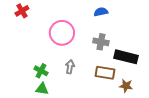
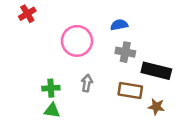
blue semicircle: (101, 12) -> (119, 25), moved
green cross: (41, 71) -> (51, 88), turned -32

